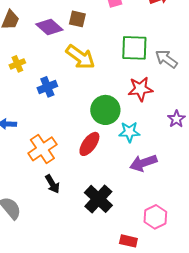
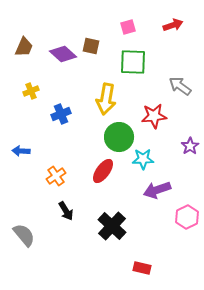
green square: (134, 48) -> (133, 62), moved
yellow arrow: (80, 57) -> (106, 99), moved, turned 64
orange cross: (42, 149) -> (56, 176), size x0.7
pink hexagon: (155, 217) -> (187, 217), moved

